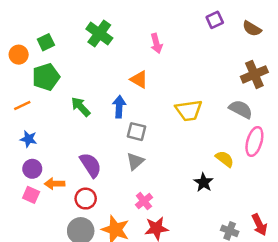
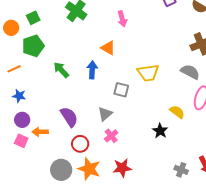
gray square: (137, 132) -> (121, 90), moved
red circle: (86, 199) -> (80, 144), moved
pink cross: (144, 201) -> (111, 136), moved

